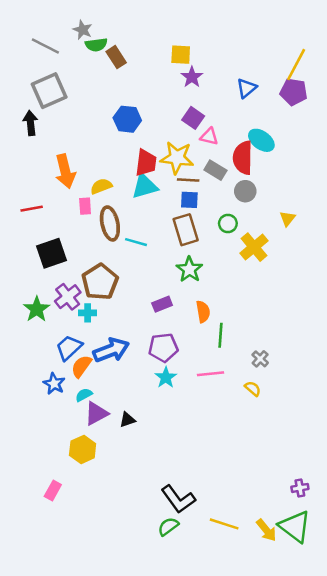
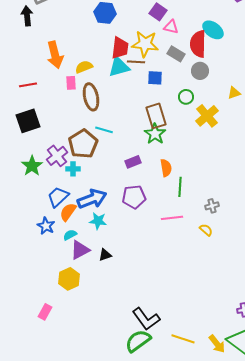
brown line: (188, 180) -> (136, 62), moved
yellow triangle: (287, 219) -> (234, 93), turned 32
brown rectangle: (186, 230) -> (156, 116), moved
cyan line: (136, 242) -> (104, 130), moved
black square: (52, 253) -> (28, 121), moved
gray cross: (260, 359) -> (212, 206), turned 32
cyan star: (166, 377) -> (98, 221), moved, turned -30
green semicircle: (168, 526) -> (138, 341), size x1.5

